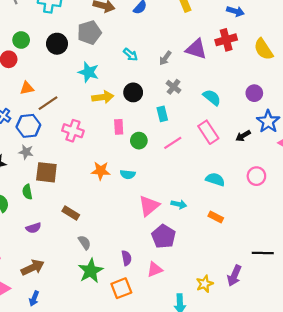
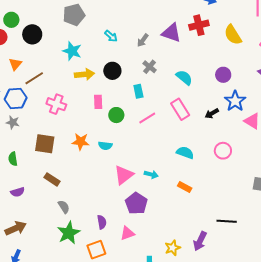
black circle: (57, 44) -> (32, 34), moved
orange triangle: (27, 88) -> (15, 64), turned -40
brown square: (46, 172) -> (45, 144), moved

